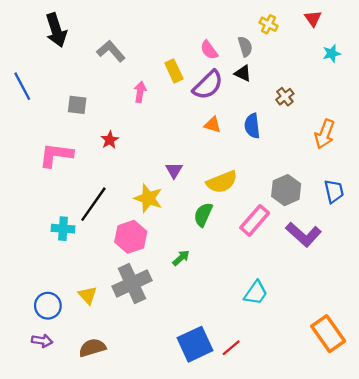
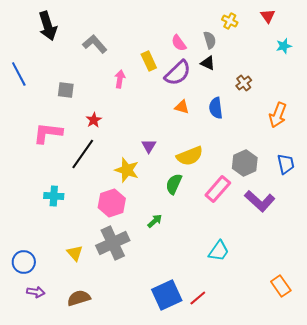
black line: (93, 204) -> (83, 154), moved
blue circle: (48, 306) -> (24, 262), moved
orange rectangle: (328, 334) -> (281, 286), size x0.7

